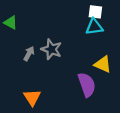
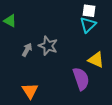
cyan triangle: (94, 27) -> (88, 25), turned -36

